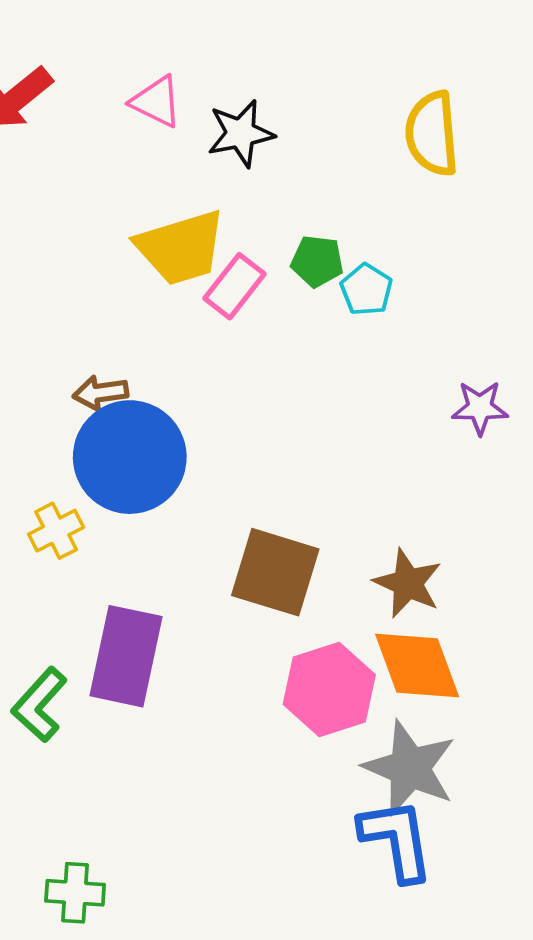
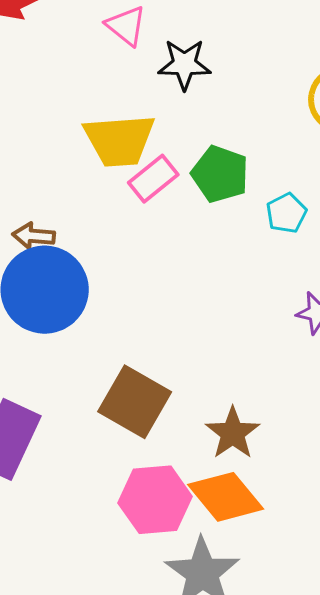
green pentagon: (317, 261) -> (220, 174), size x1.4
cyan pentagon: (366, 290) -> (286, 213), moved
orange diamond: (417, 666) -> (226, 497), turned -32

